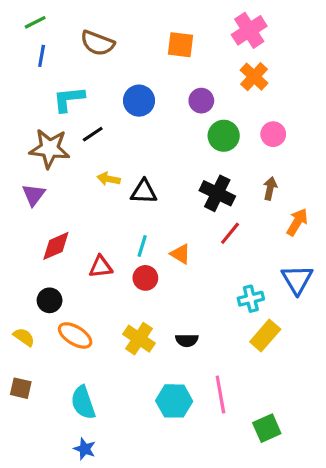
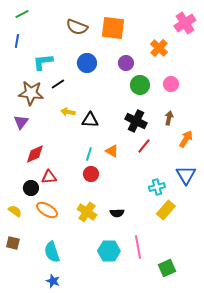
pink cross: (249, 30) -> (185, 23), moved
brown semicircle: (97, 43) -> (77, 27), moved
orange square: (181, 45) -> (113, 28), size x1.4
blue line: (42, 56) -> (17, 41), moved
orange triangle: (181, 254) -> (112, 151), moved
red triangle: (101, 267) -> (49, 177), moved

